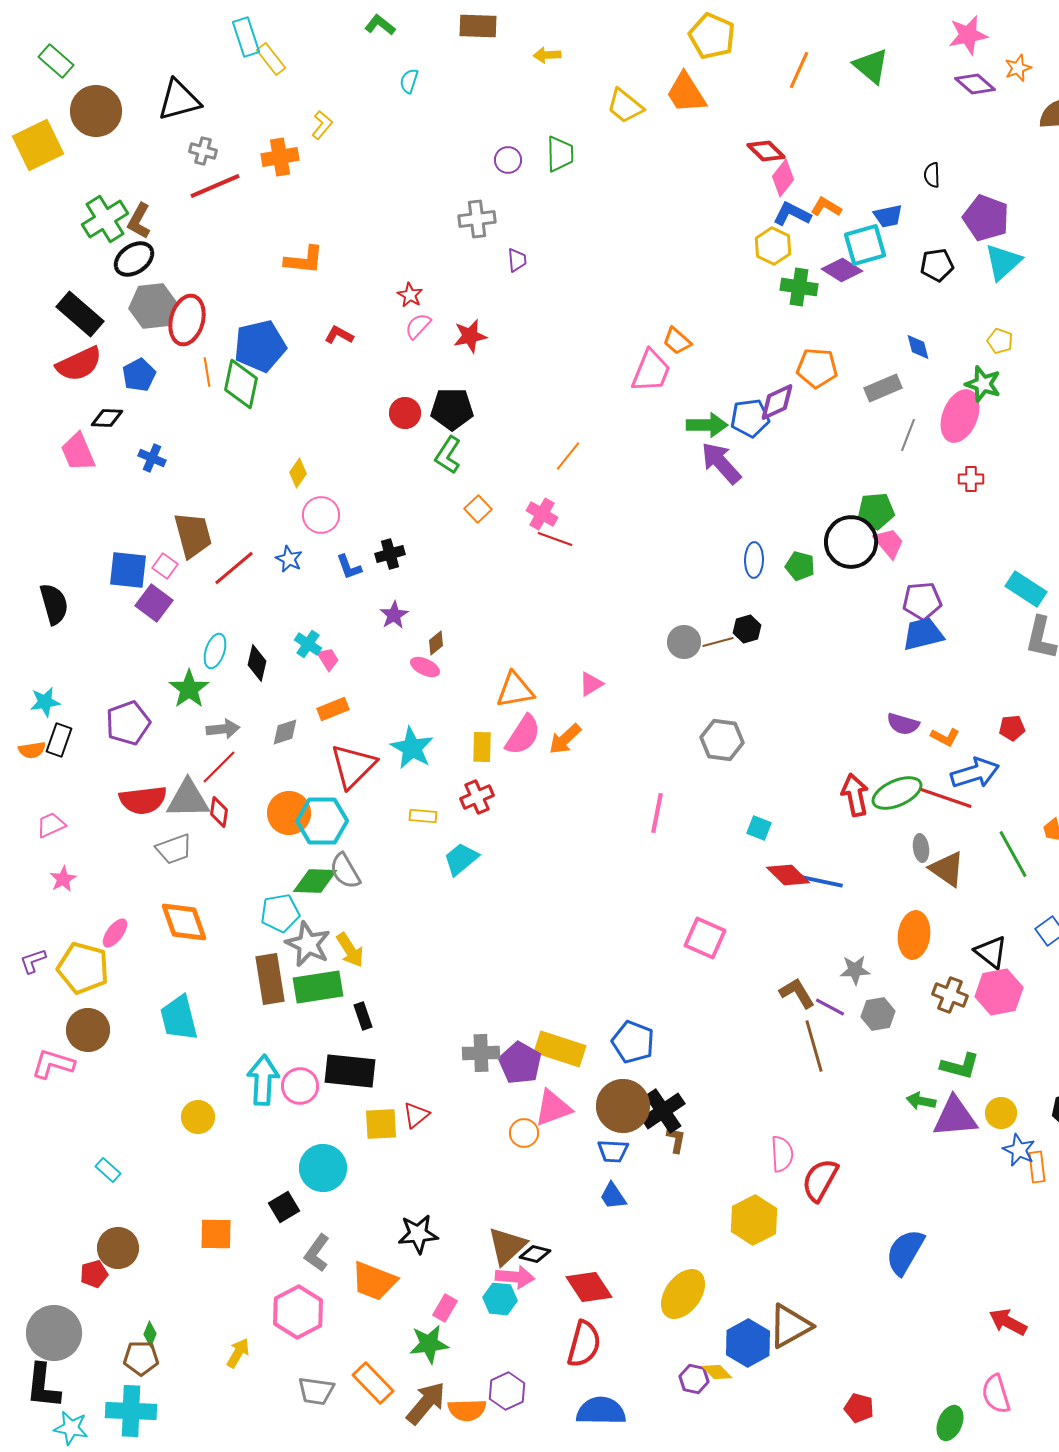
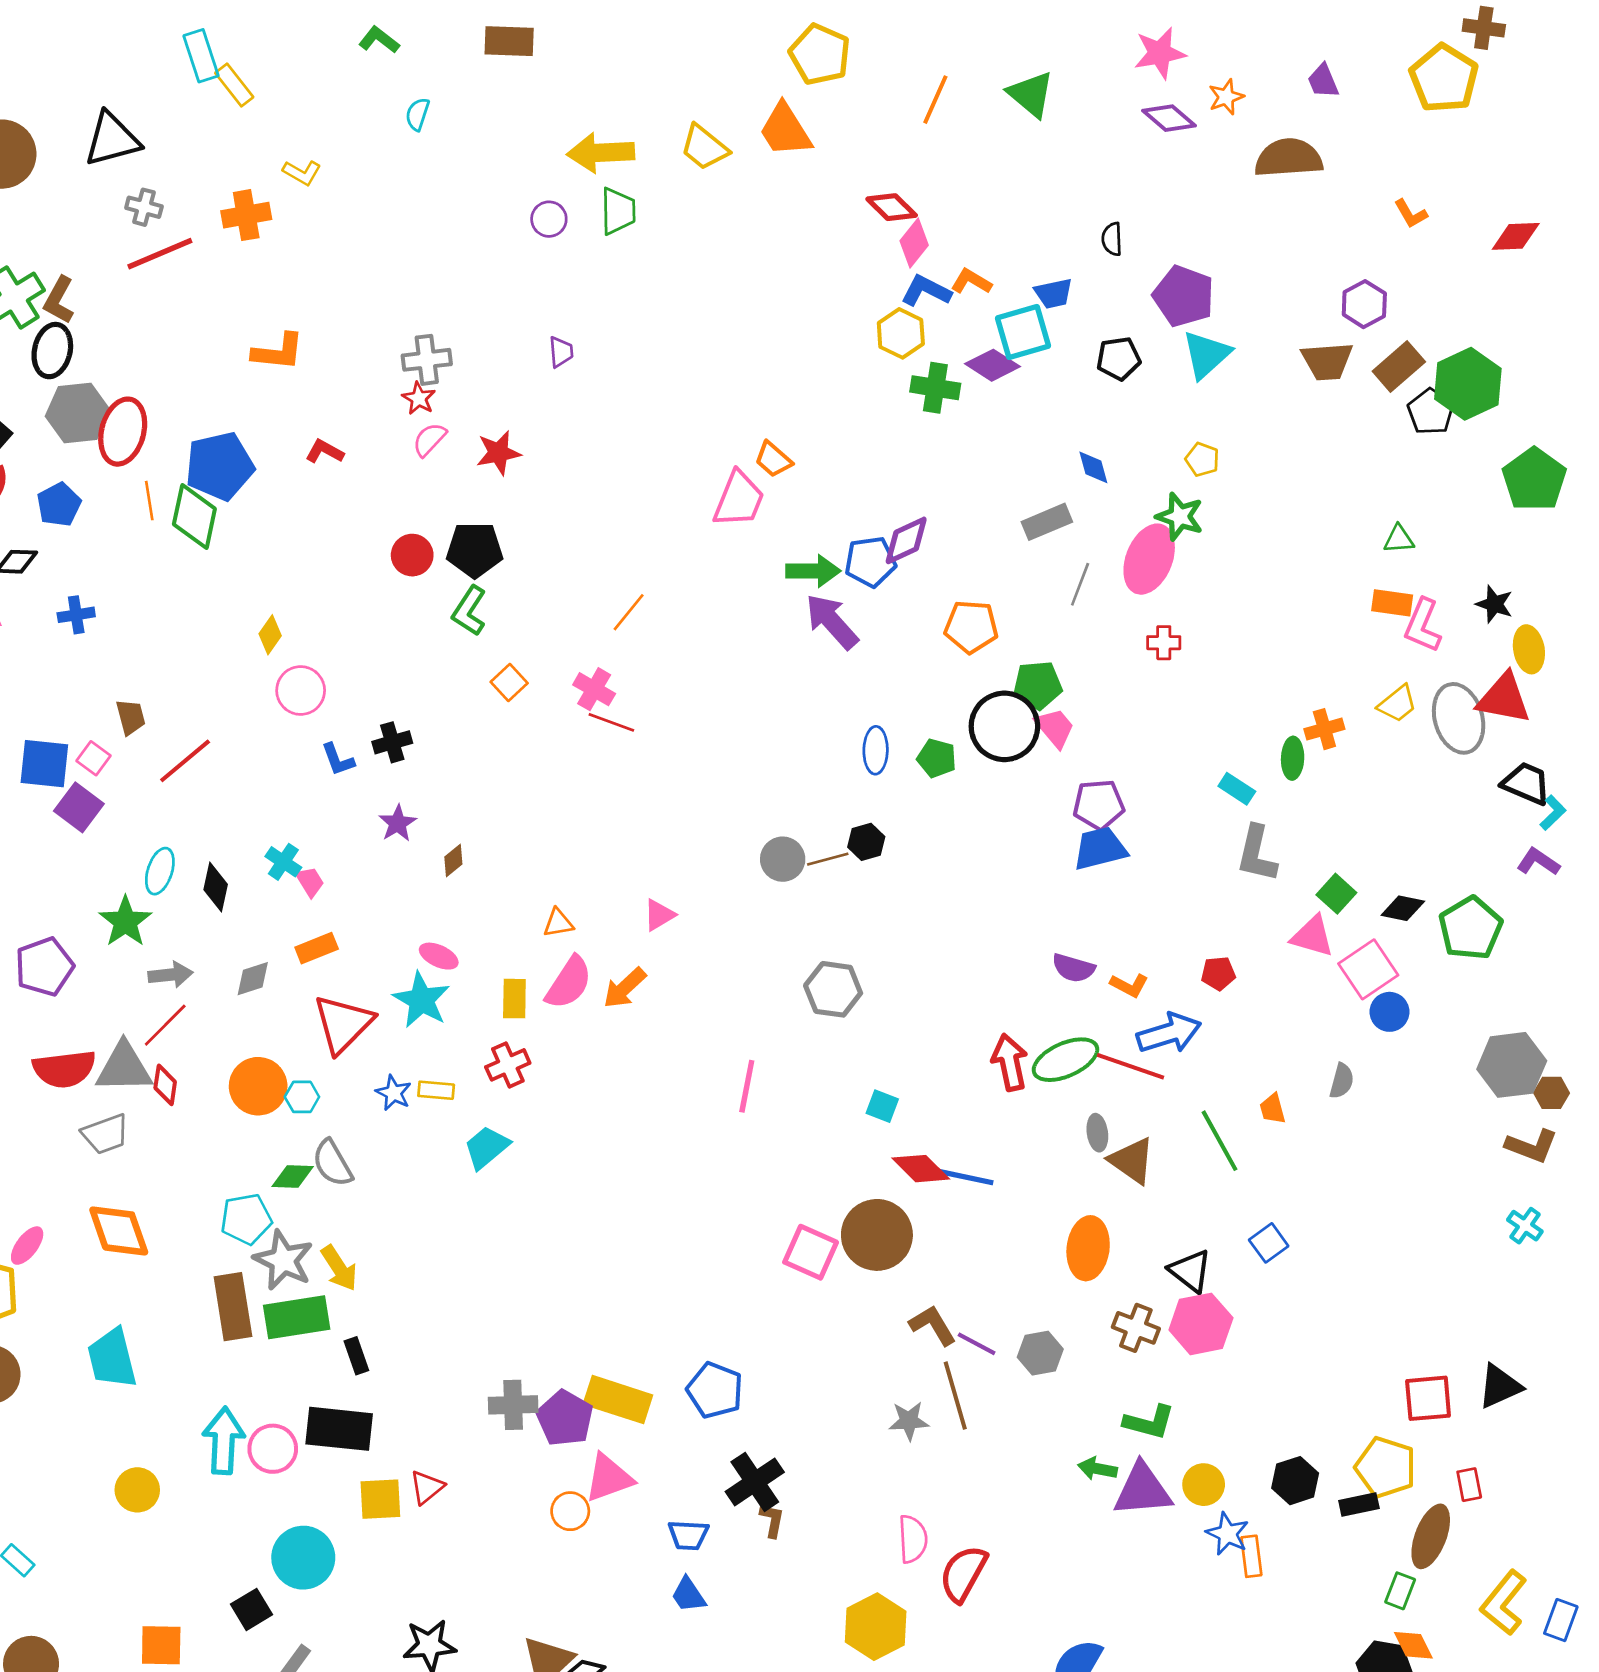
yellow arrow: (547, 55) -> (601, 153), moved, size x1.8
yellow L-shape: (322, 125) -> (302, 173), turned 80
gray cross: (477, 219) -> (427, 360), moved
black ellipse: (134, 259) -> (52, 351), turned -42
orange pentagon: (817, 368) -> (971, 627), moved
blue cross: (152, 458) -> (76, 615), turned -32
brown trapezoid: (193, 535) -> (131, 717), size x0.6
blue star: (289, 559) -> (394, 1093), moved
cyan rectangle: (1026, 589) -> (1237, 789), size x0.7
pink ellipse: (425, 667) -> (439, 956), moved
orange triangle: (515, 690) -> (558, 923), size x0.6
cyan hexagon: (322, 821) -> (302, 1097), size x0.5
green diamond: (315, 881) -> (293, 1177), size x0.7
gray star: (855, 970) -> (909, 1421), moved
brown circle: (623, 1106) -> (877, 1235), moved

